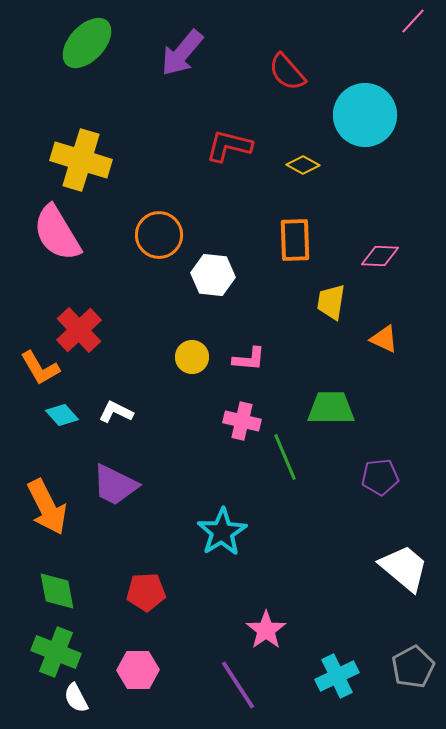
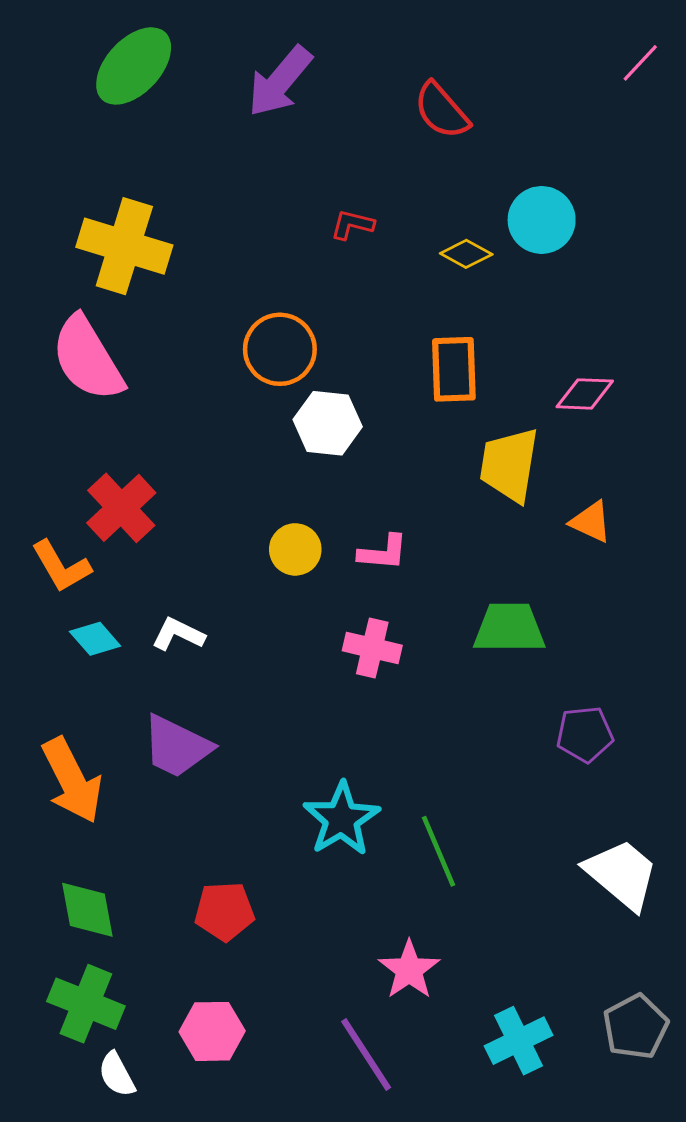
pink line: (413, 21) -> (640, 63), moved
cyan circle: (365, 115) -> (542, 220), moved, size x0.7
red L-shape: (229, 146) -> (352, 225), size x0.6
orange circle: (159, 235) -> (280, 349), moved
yellow trapezoid: (331, 302) -> (509, 465), size x1.4
green line: (285, 457) -> (438, 851), moved

